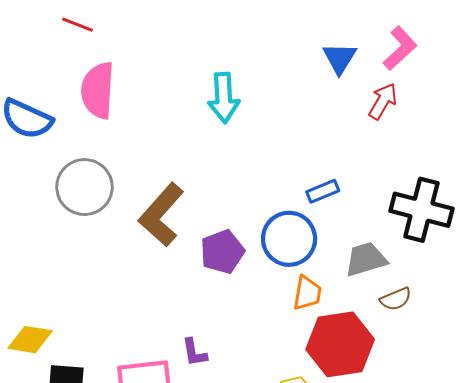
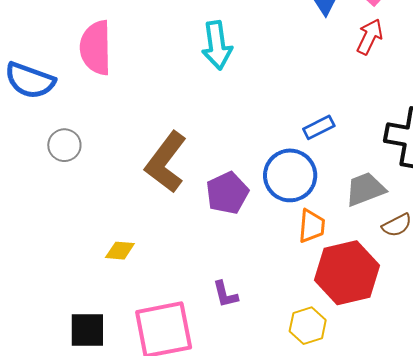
gray circle: (84, 187) -> (64, 145), moved, size x0.6
yellow diamond: (30, 340) -> (120, 251), moved, size x0.7
purple L-shape: (194, 352) -> (225, 294), moved

